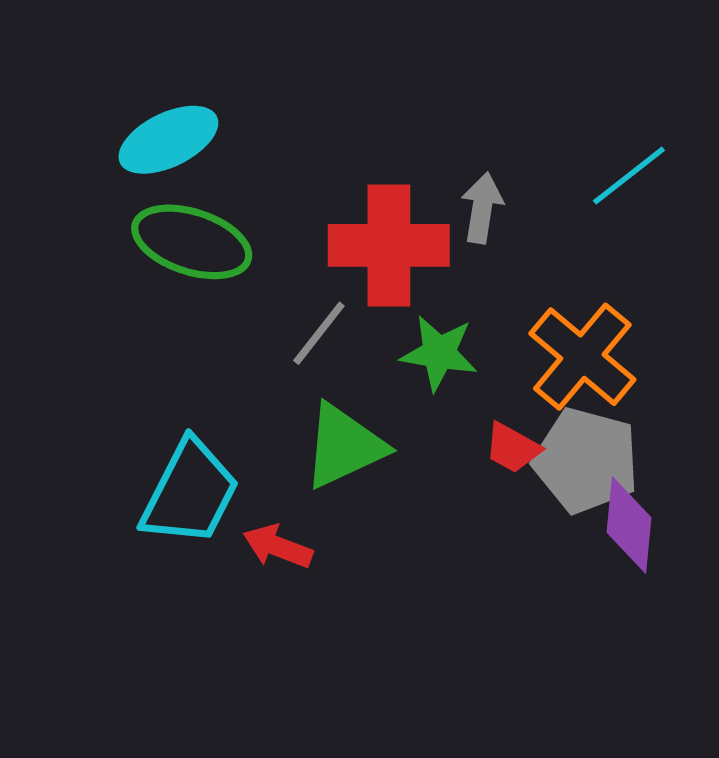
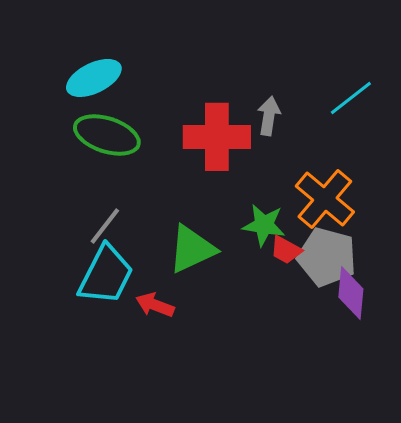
gray line: (319, 333) -> (105, 226), moved
green star: (439, 353) -> (264, 225), moved

